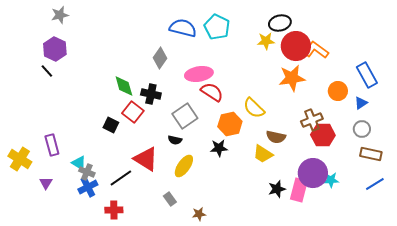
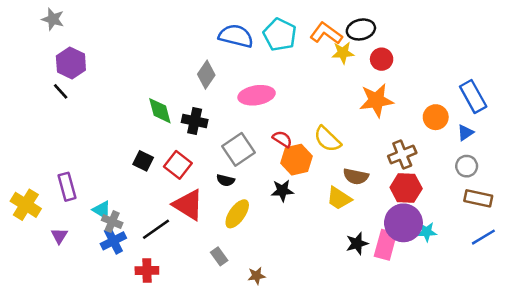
gray star: (60, 15) -> (53, 19), moved, turned 30
red circle: (296, 46) -> (382, 59), size x0.6
orange L-shape: (316, 50) -> (326, 33), moved
red semicircle: (212, 92) -> (282, 139), moved, size x0.7
red square: (133, 112) -> (178, 165), moved
red hexagon: (323, 135) -> (406, 188), moved

